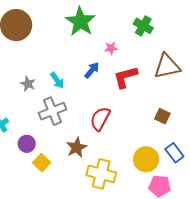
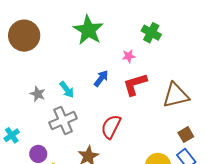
pink star: (111, 48) -> (129, 56), moved
brown triangle: (167, 66) -> (176, 95), moved
brown square: (162, 116) -> (186, 135), moved, turned 35

